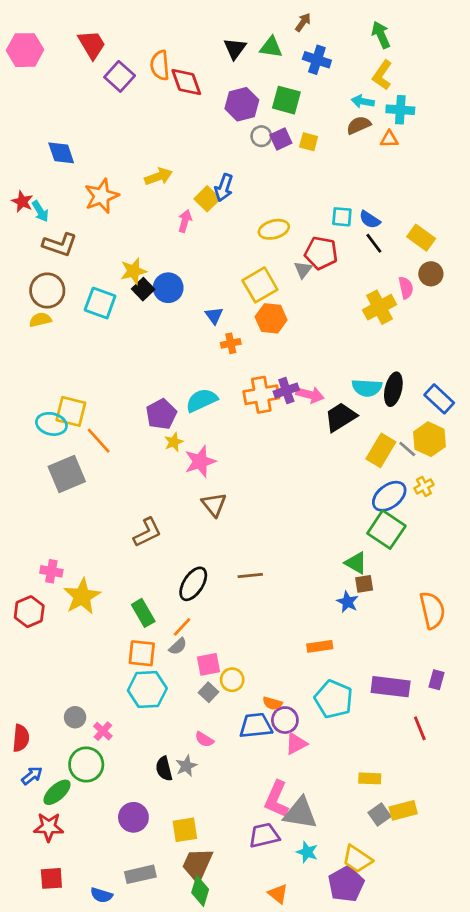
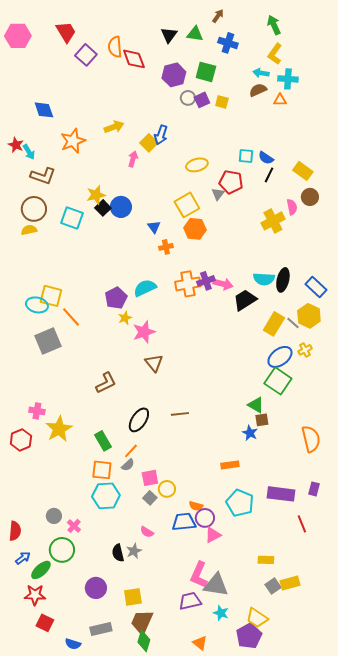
black line: (374, 243) -> (269, 175), turned 63
red square: (51, 878) -> (45, 623), moved, turned 30

